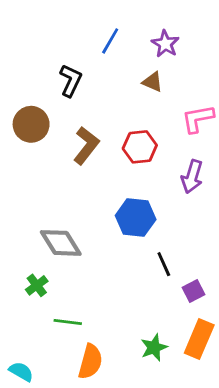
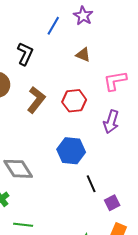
purple star: (165, 44) -> (83, 16), moved

